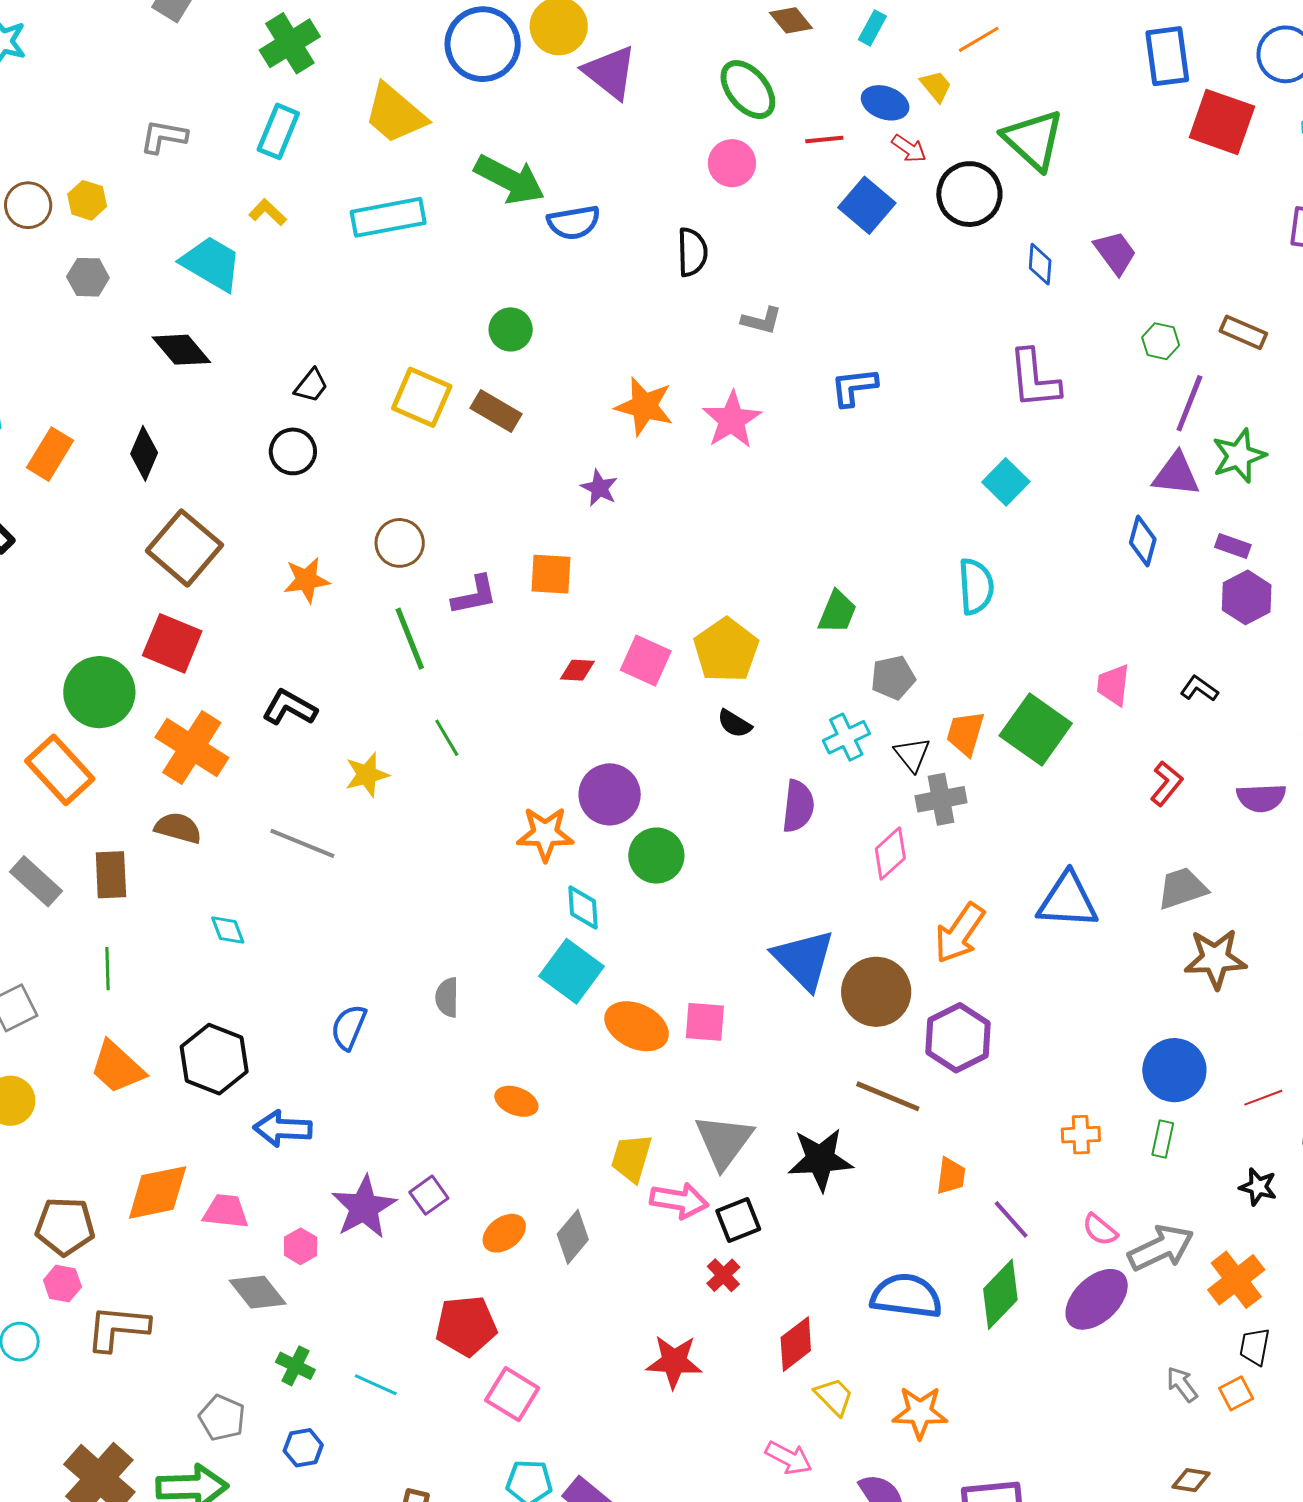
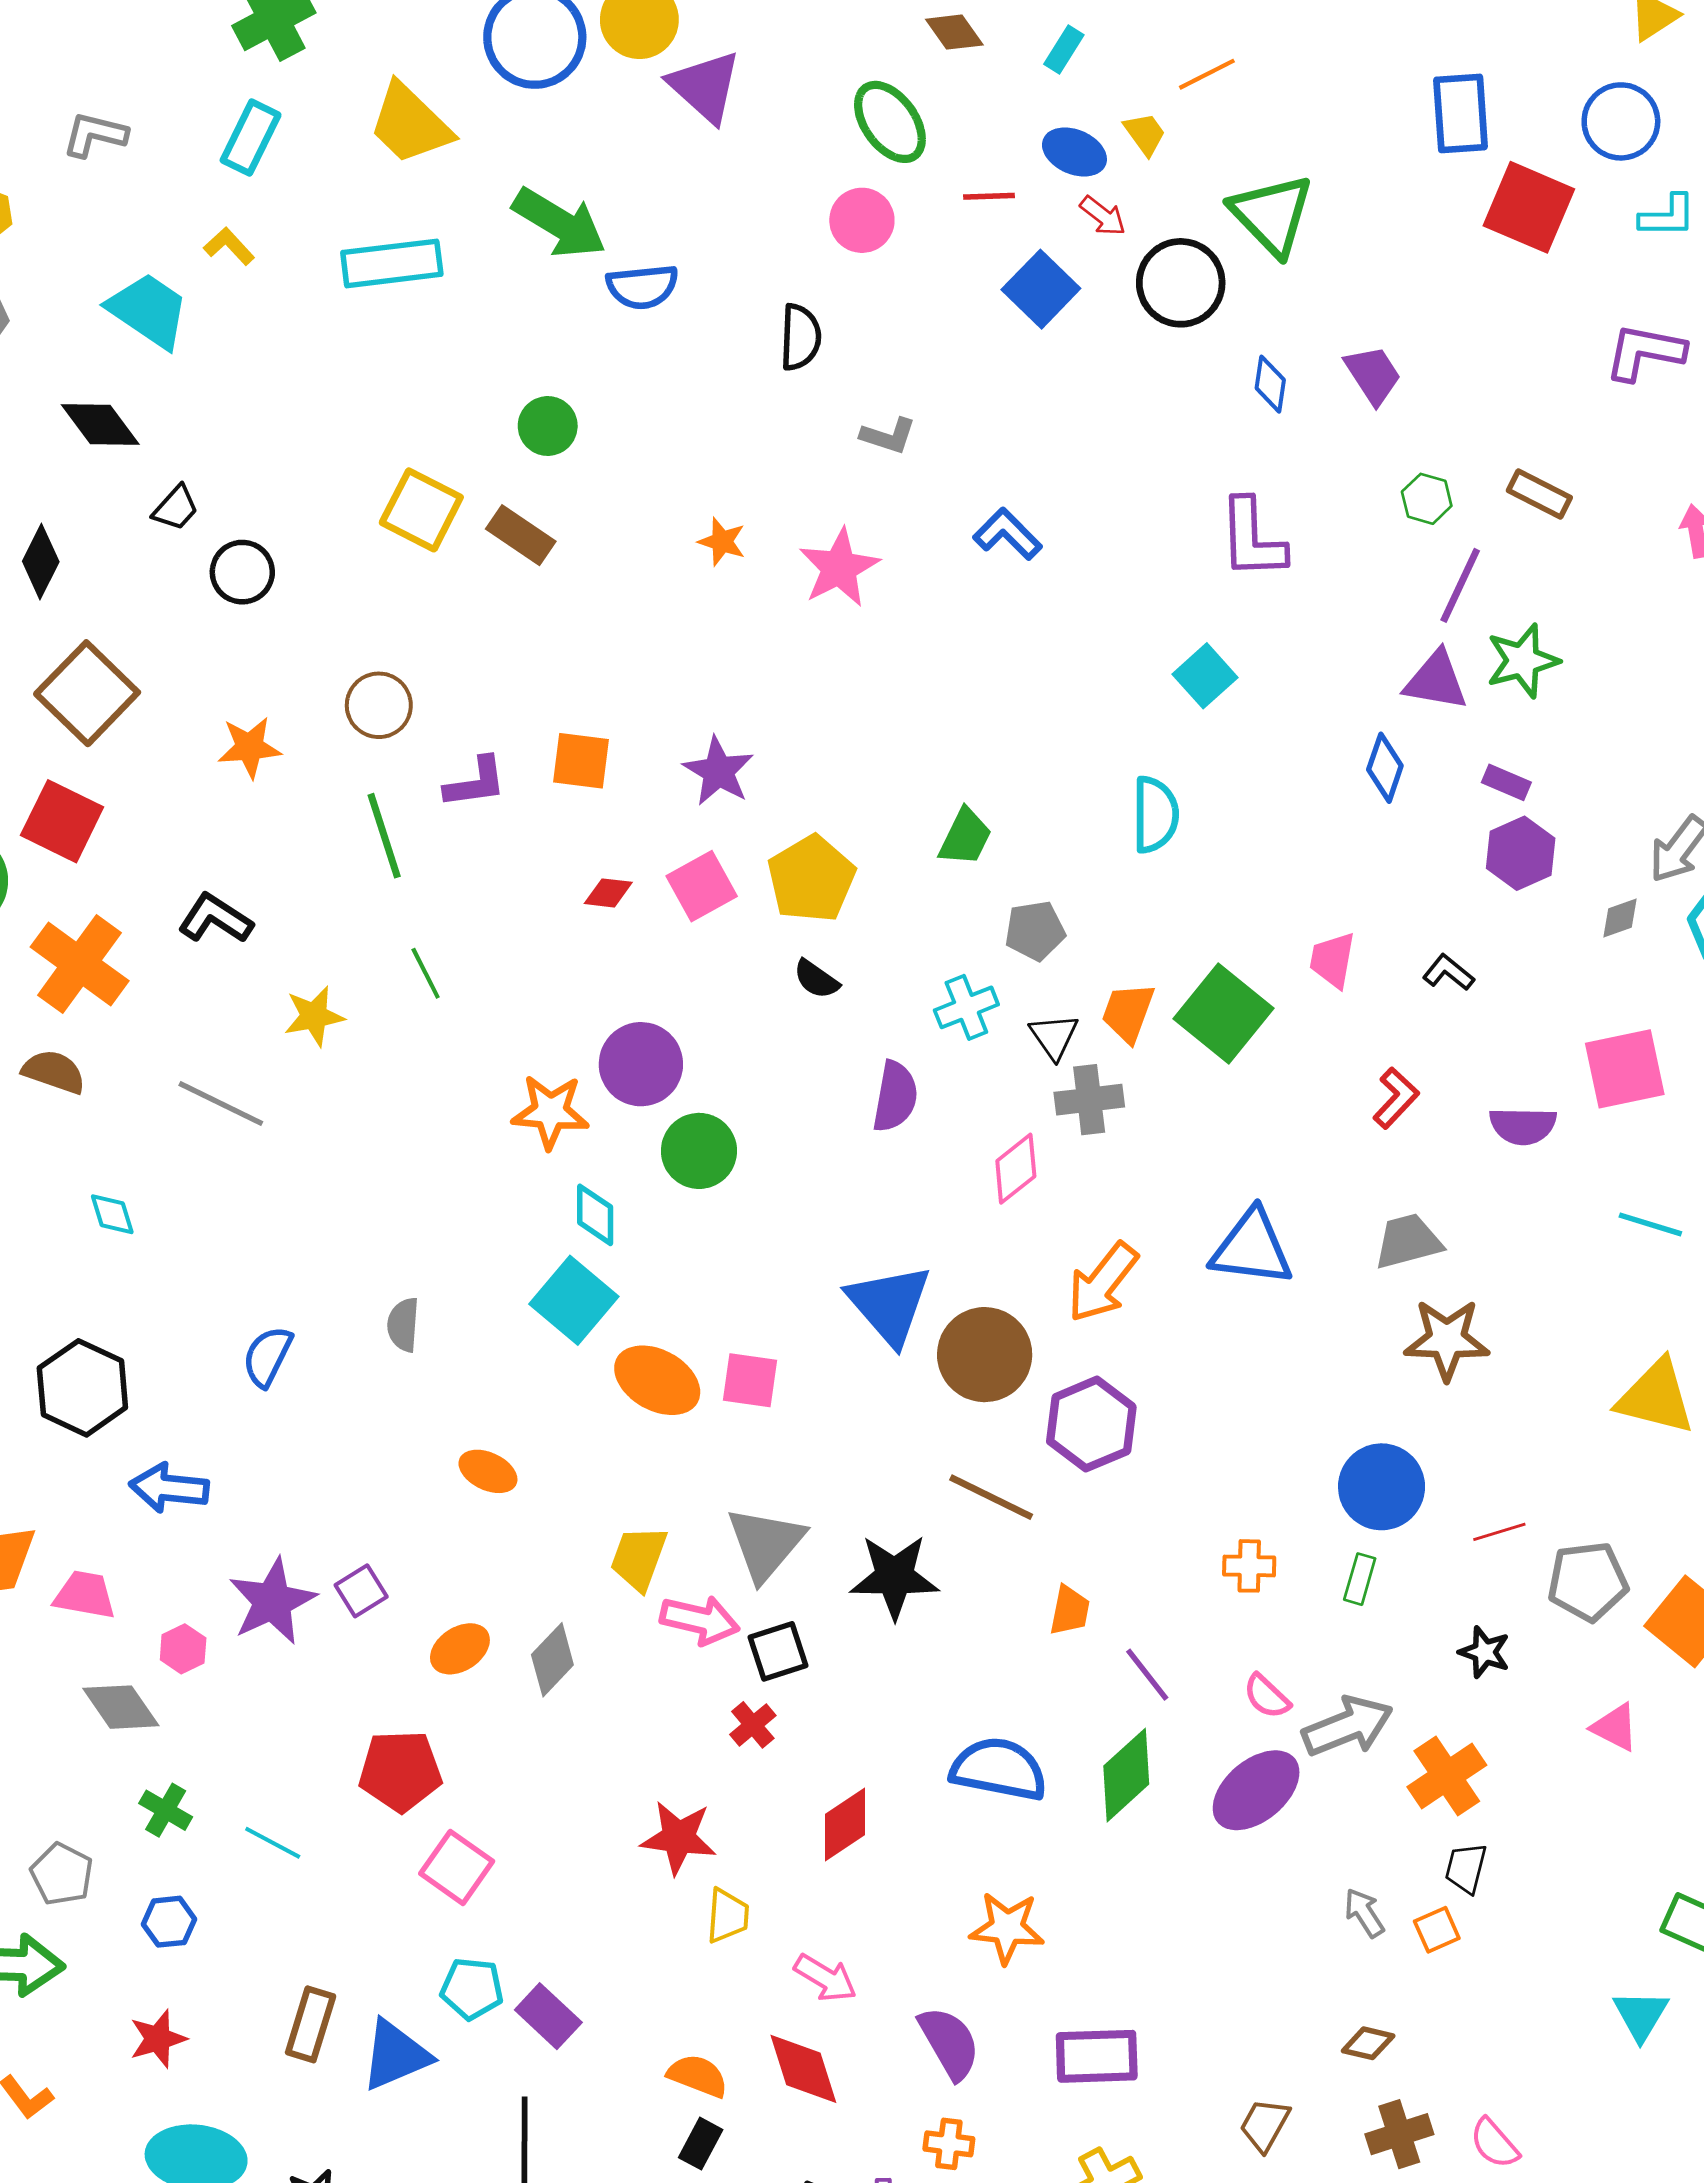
black trapezoid: (311, 386) -> (176, 508), moved
blue L-shape: (854, 387) -> (1008, 534), turned 48
orange star: (644, 406) -> (722, 542), size x0.6
purple star: (599, 488) -> (718, 771), moved, size x1.4
pink square: (646, 661) -> (702, 886), turned 33
yellow trapezoid: (834, 1396) -> (728, 1916), moved, turned 45

